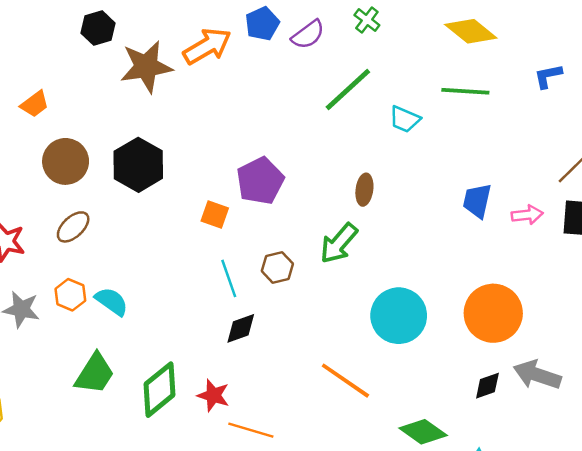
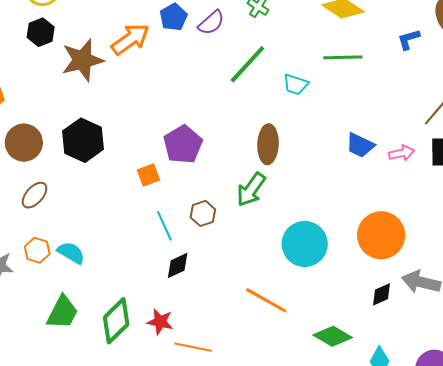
brown ellipse: (364, 190) -> (268, 144), size x1.5
blue trapezoid: (477, 201) -> (360, 145), turned -72
orange square: (215, 215) -> (149, 175), turned -35

